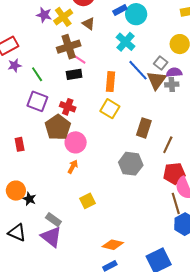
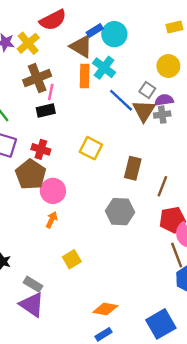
brown triangle: (89, 24) -> (81, 47), moved, size x1.5
pink line: (79, 59) -> (51, 92), turned 72
orange rectangle: (111, 82) -> (85, 76), moved

